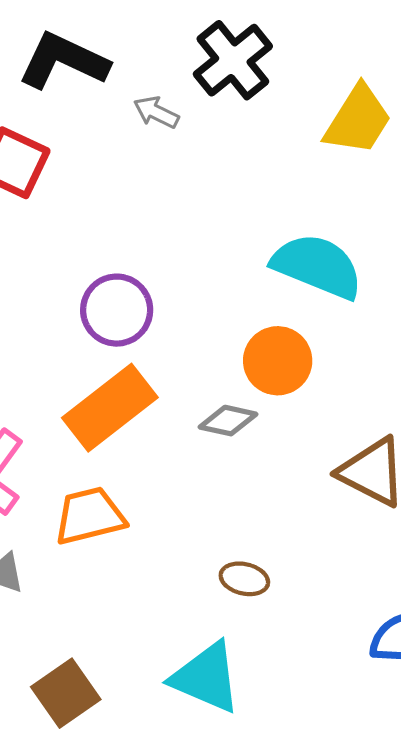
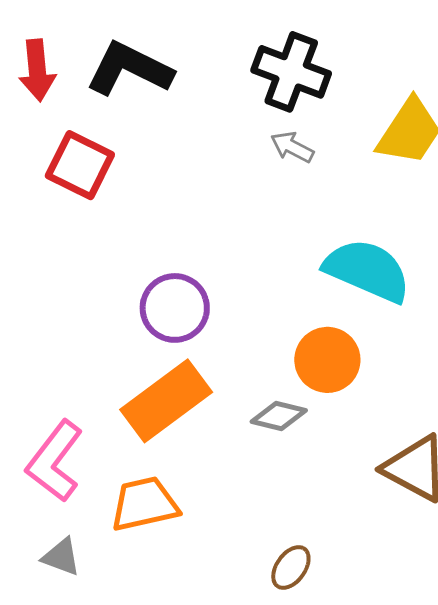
black cross: (233, 60) -> (291, 72), turned -32
gray arrow: (156, 112) -> (292, 147), moved
brown ellipse: (244, 579) -> (291, 567), turned -69

